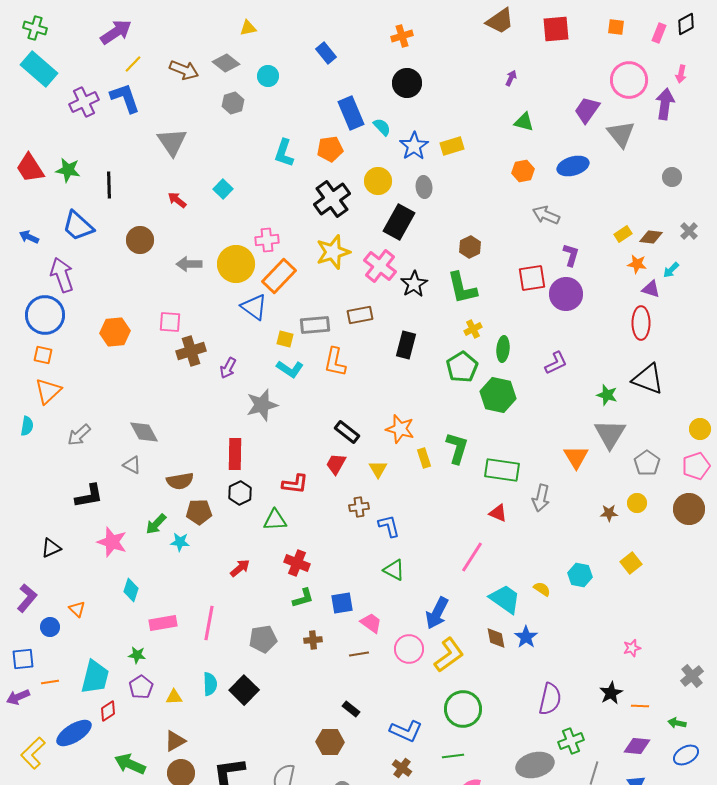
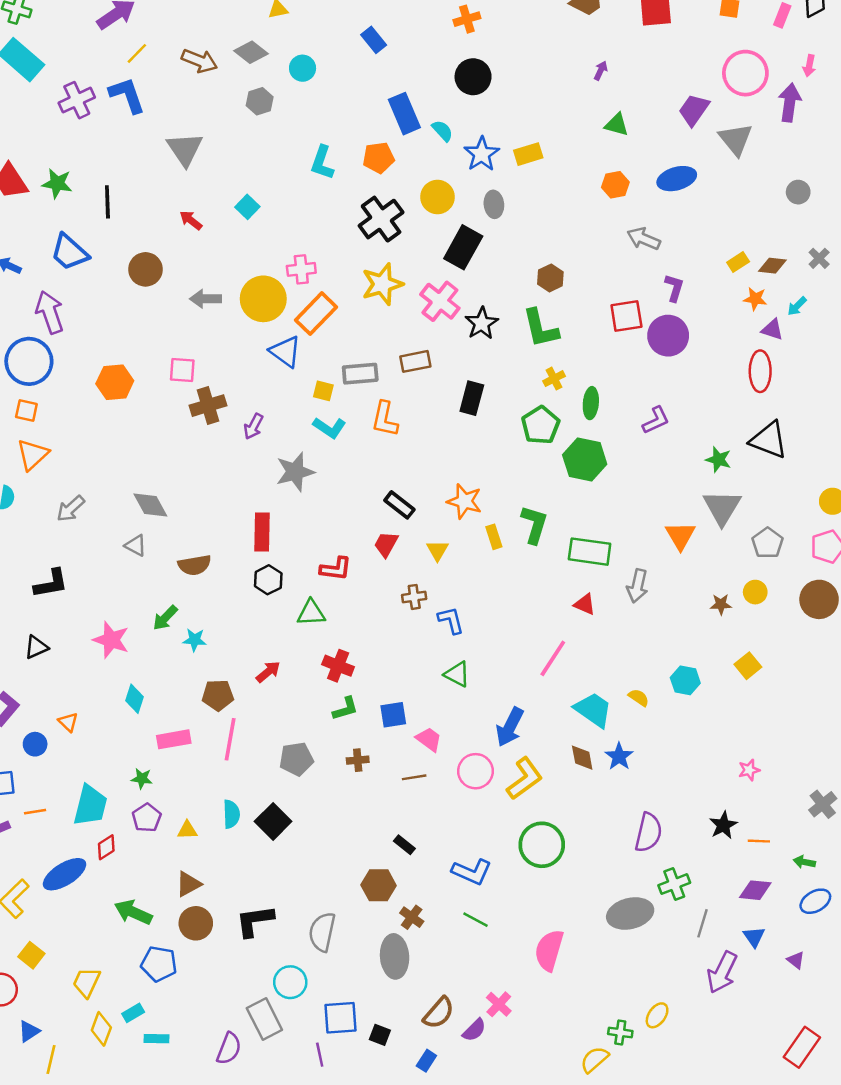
black L-shape: (89, 496) -> (51, 583), moved
brown pentagon: (199, 512) -> (218, 695), moved
green line: (453, 756) -> (476, 920), moved, turned 35
brown cross: (402, 768) -> (412, 917), moved

